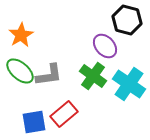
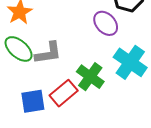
green cross: (93, 76) -> (90, 77), moved

